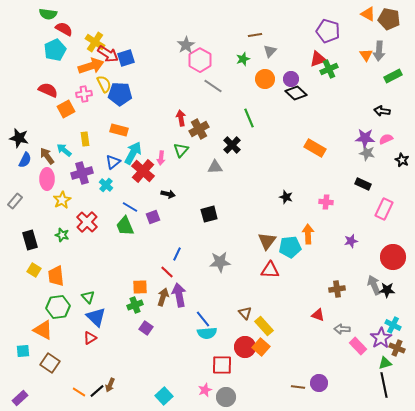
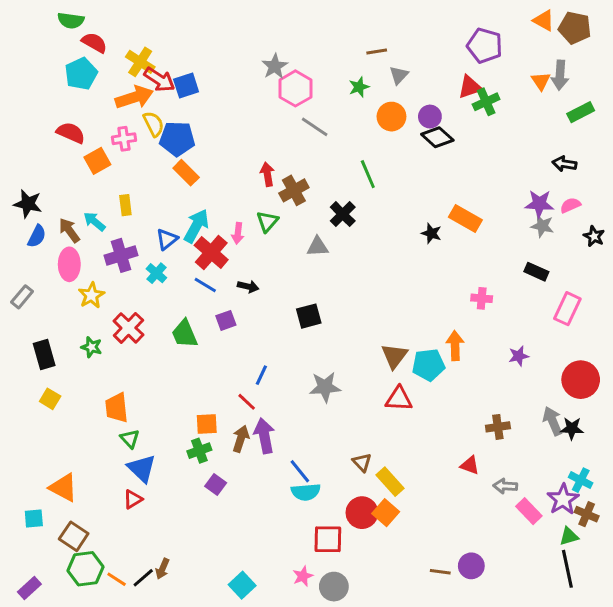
orange rectangle: (119, 130) -> (186, 173), moved, turned 30
black star: (286, 197) -> (431, 233), moved
blue line: (130, 207) -> (205, 285), moved
orange trapezoid: (56, 276) -> (117, 408), moved
green hexagon: (58, 307) -> (86, 569), moved

